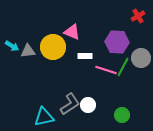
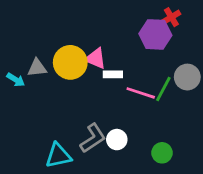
red cross: (138, 16) -> (171, 17), moved
pink triangle: (72, 32) -> (96, 58), moved
purple hexagon: (117, 42) -> (155, 34), moved
cyan arrow: (12, 46) -> (16, 80), moved

